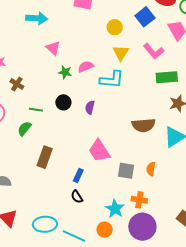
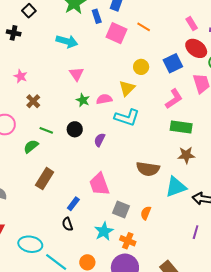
pink L-shape: (154, 51) -> (174, 99), turned -95
yellow triangle: (121, 53) -> (127, 88), moved
cyan star: (115, 209) -> (104, 231), moved

